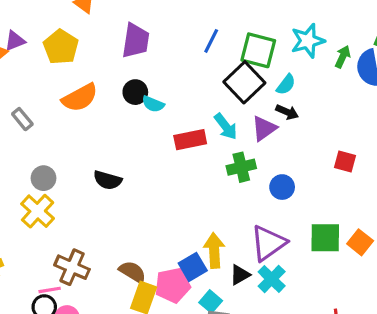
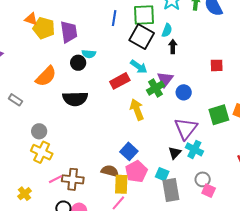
yellow pentagon: (61, 47) -> (44, 28), moved
cyan semicircle: (153, 104) -> (89, 54), moved
black arrow: (287, 112) -> (173, 47), turned -96
purple triangle: (264, 128) -> (165, 79), moved
black semicircle: (108, 180) -> (75, 99), moved, size x1.4
yellow arrow: (214, 250) -> (137, 110), moved
blue square: (193, 267) -> (129, 151), moved
pink line: (50, 290) -> (55, 179), moved

